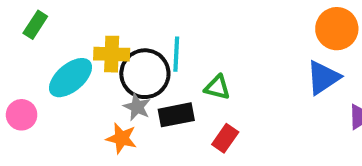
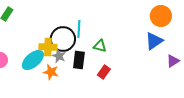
yellow cross: (112, 54) -> (48, 47), moved
cyan ellipse: (70, 78) -> (33, 60), moved
black rectangle: (176, 115) -> (79, 60), turned -72

